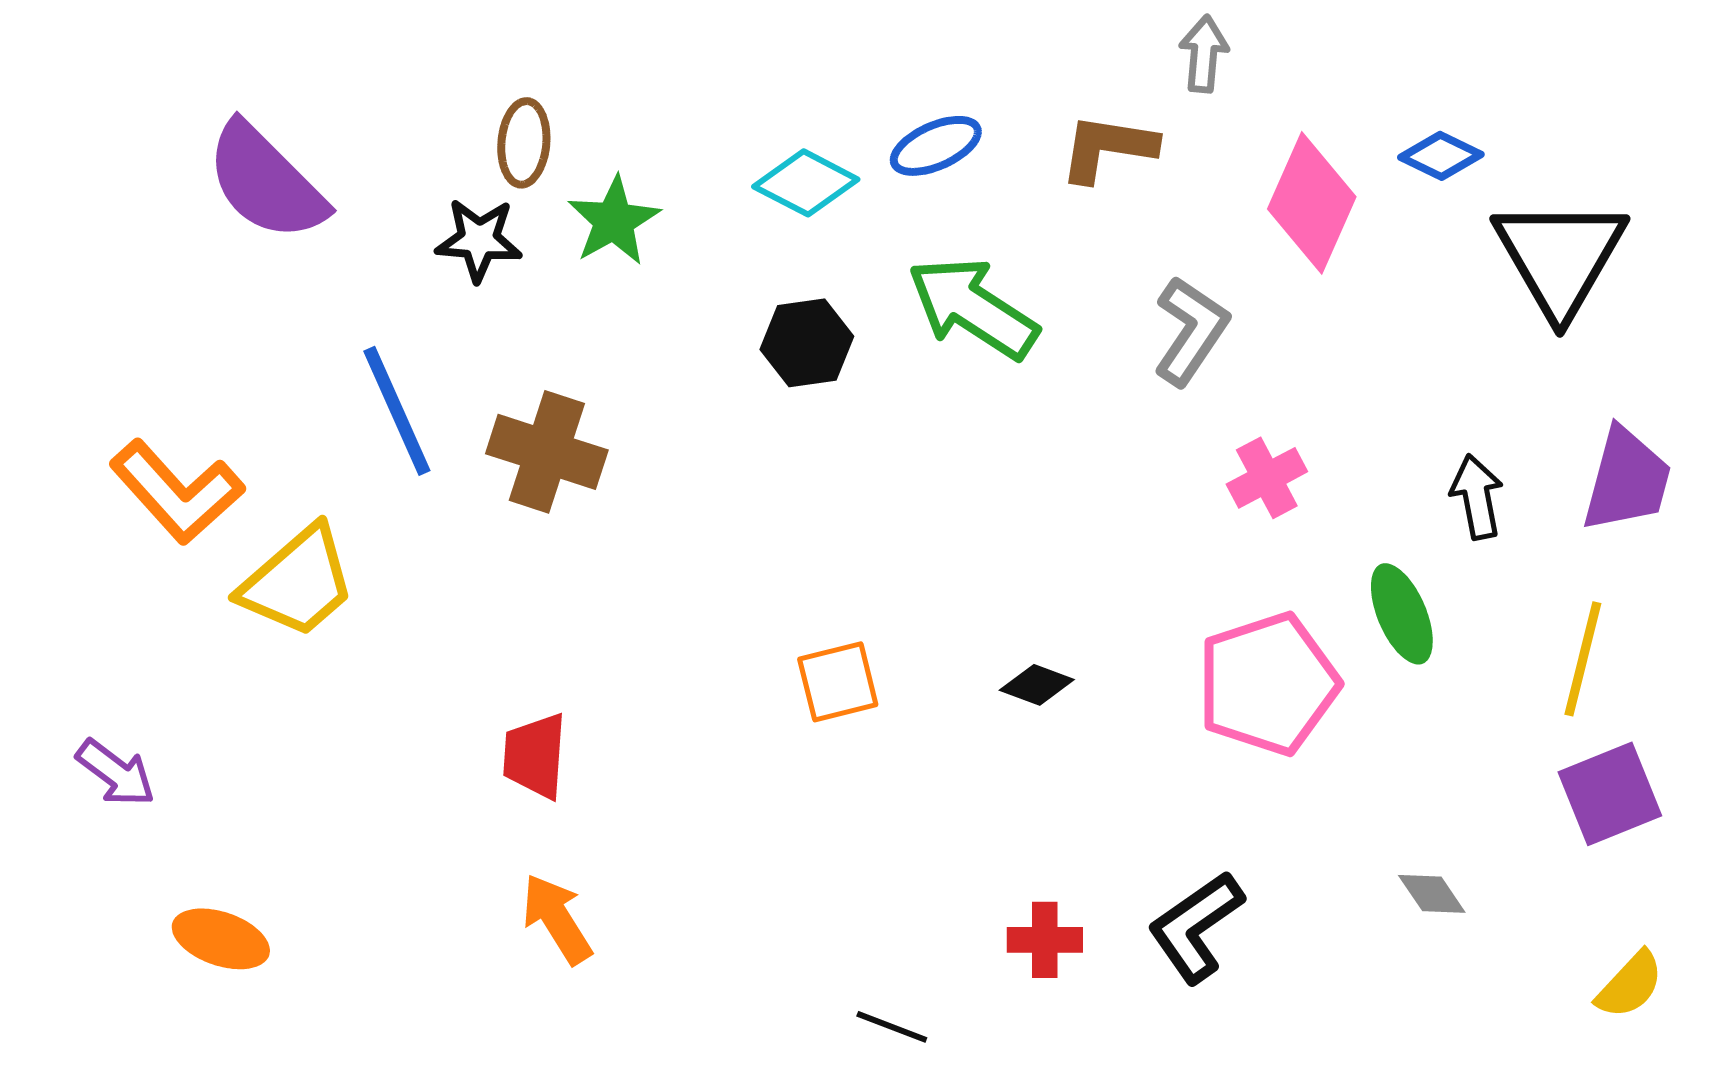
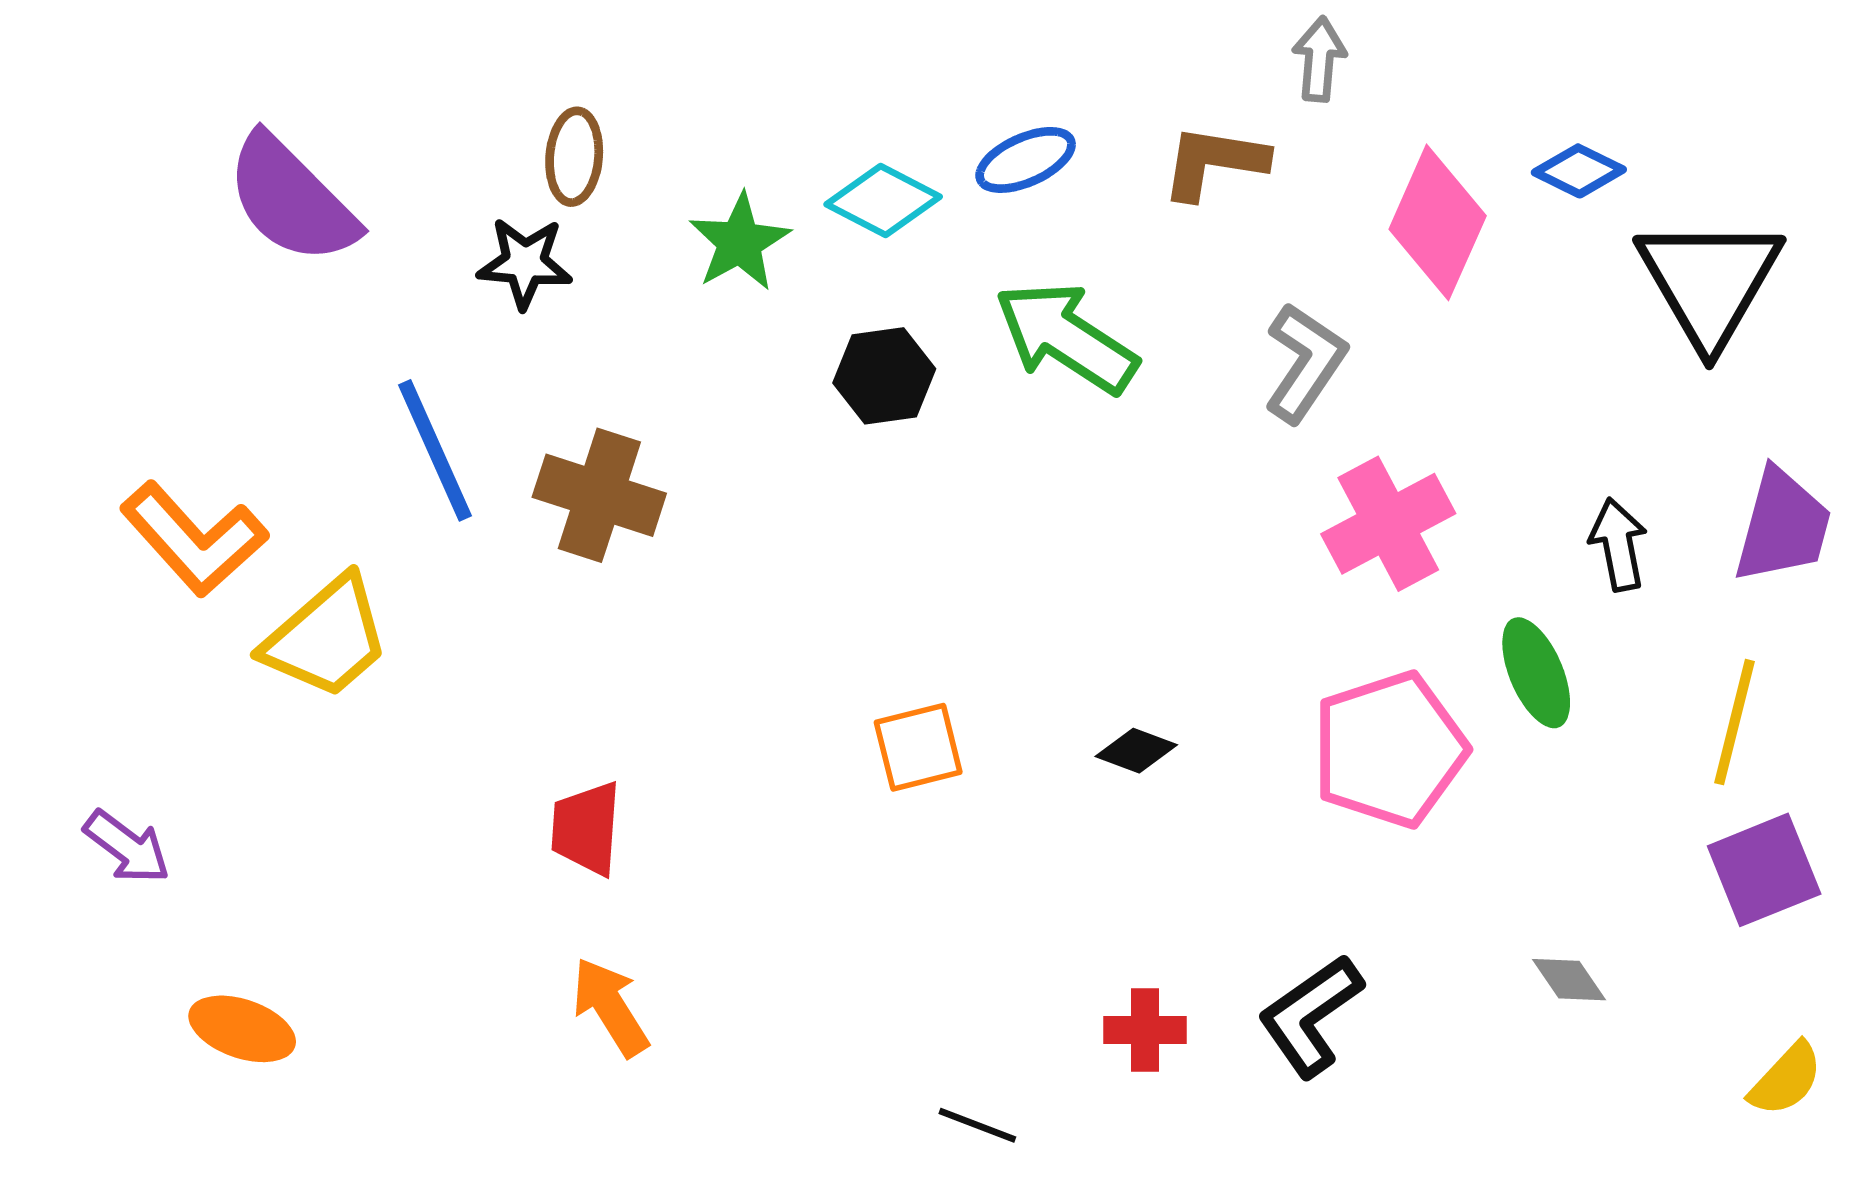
green star: (614, 221) -> (740, 242), moved
pink cross: (1267, 478) -> (1388, 524), size x1.5

